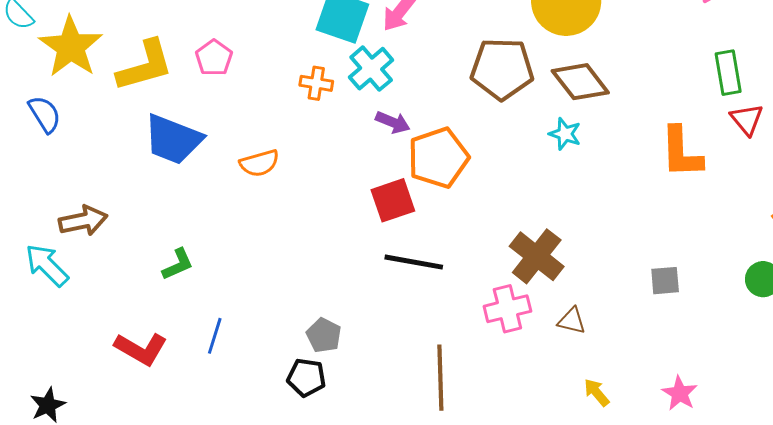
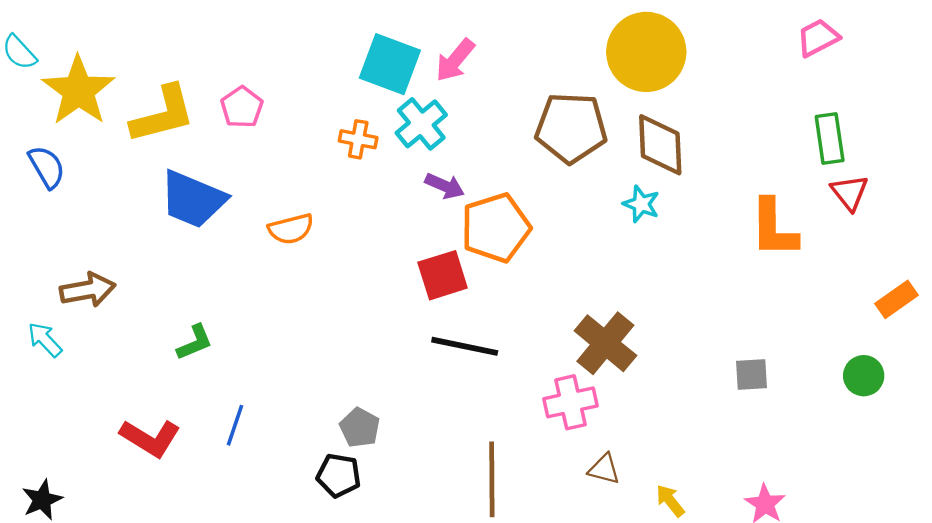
brown diamond: (580, 82) -> (660, 145), turned 34
cyan arrow: (47, 265) -> (45, 340), size x0.7
brown triangle: (572, 321) -> (604, 469), moved

